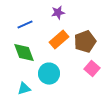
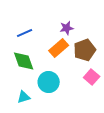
purple star: (58, 13) -> (67, 28), moved

